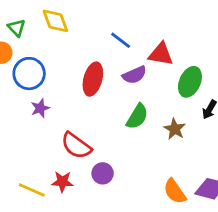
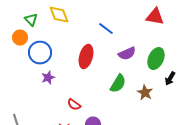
red triangle: (161, 54) -> (155, 17), moved
purple semicircle: (134, 75) -> (127, 54), moved
red semicircle: (76, 146) -> (74, 105), size x0.6

